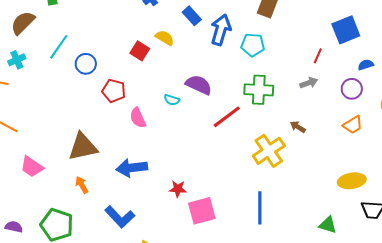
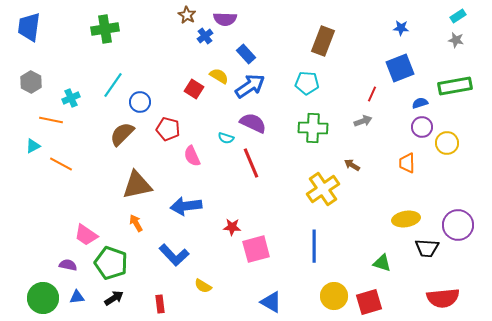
brown semicircle: (23, 23) -> (122, 134), moved
blue arrow: (221, 30) -> (250, 86), moved, turned 40
purple circle: (352, 89) -> (422, 127), moved
red line: (227, 117) -> (251, 163), moved, turned -76
orange trapezoid: (353, 125) -> (407, 163), turned 120
pink trapezoid: (32, 167) -> (86, 235), moved

